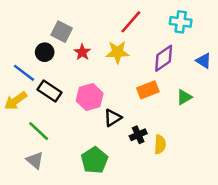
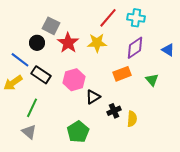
cyan cross: (181, 22) -> (136, 18), moved
red star: (82, 52) -> (68, 43), size x1.5
green triangle: (184, 97) -> (152, 80), turned -40
green line: (39, 131) -> (32, 108), turned 72

